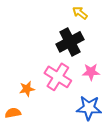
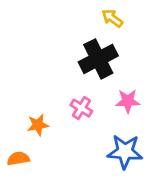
pink cross: (58, 77) -> (81, 108), size x0.6

